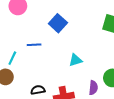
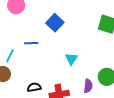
cyan triangle: (75, 60) -> (71, 59), turned -40

